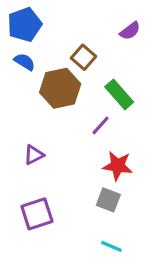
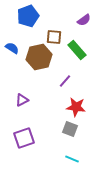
blue pentagon: (25, 25) -> (28, 16), moved
brown square: (83, 57) -> (54, 37), turned -35
blue semicircle: (25, 62) -> (12, 48), moved
green rectangle: (119, 94) -> (77, 50), moved

